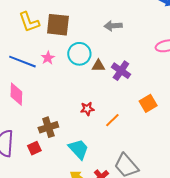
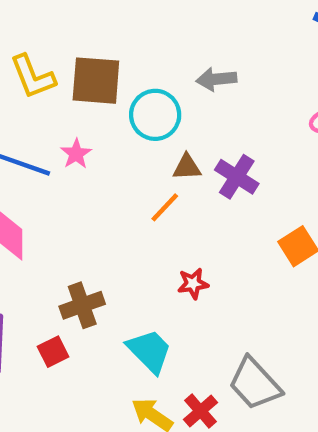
cyan circle: (79, 54) -> (155, 115), moved
red star: (87, 109) -> (193, 284), moved
orange line: (112, 120) -> (165, 207), moved

